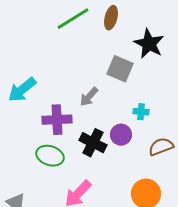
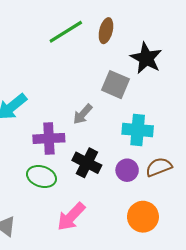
cyan cross: (141, 112) -> (138, 130), size x1.8
purple circle: (121, 135) -> (127, 170), moved

